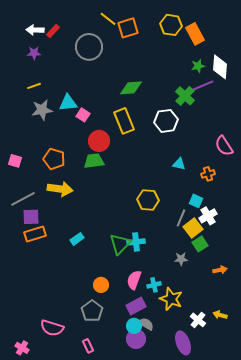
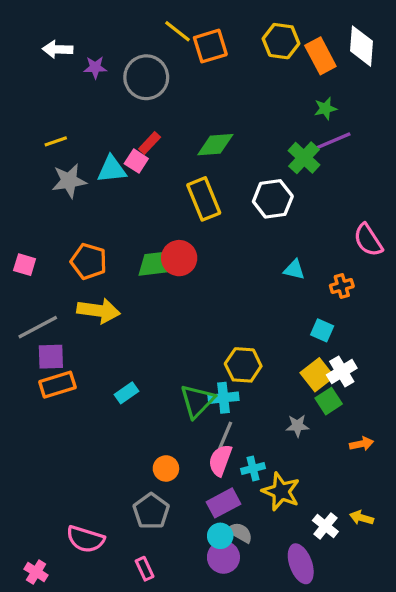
red rectangle: (53, 31) -> (150, 143), moved
purple star: (34, 53) -> (95, 67), moved
white diamond: (220, 67) -> (362, 46), moved
pink square: (83, 115) -> (136, 161), moved
red circle: (99, 141) -> (179, 258), moved
yellow hexagon: (148, 200) -> (243, 365), moved
white cross: (208, 216) -> (342, 371), moved
gray line: (181, 218) -> (225, 436), moved

